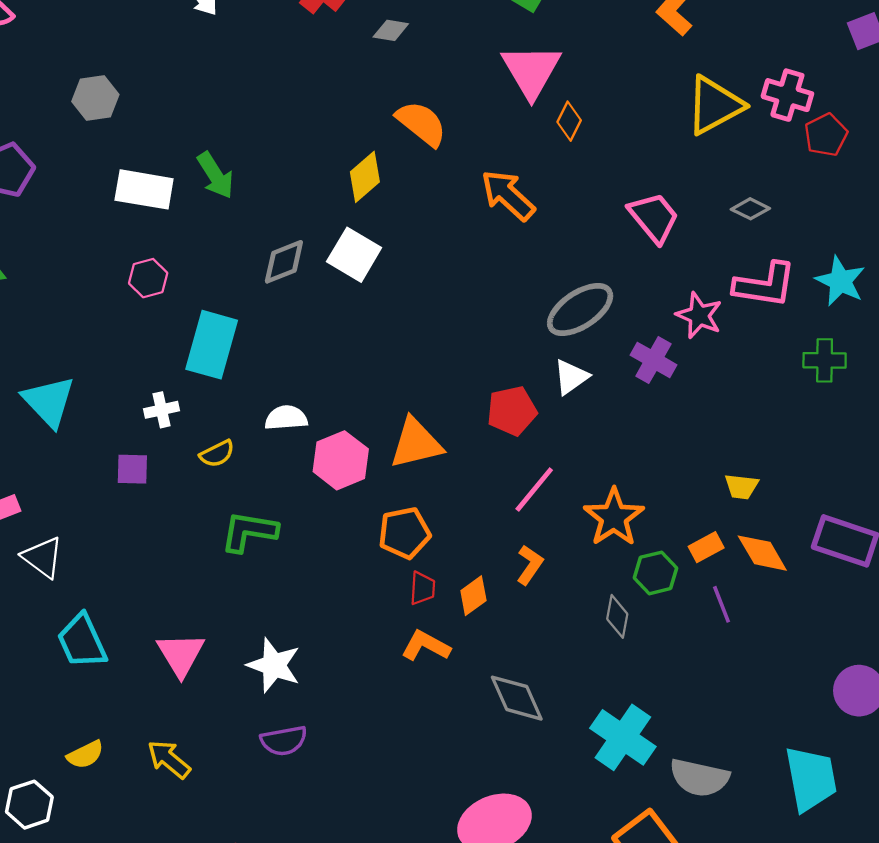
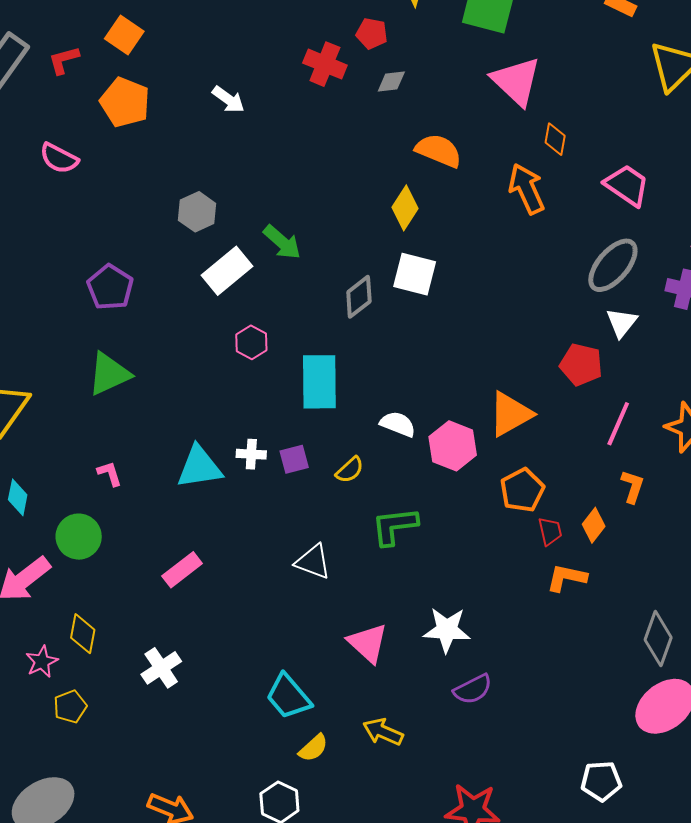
gray hexagon: (95, 98) -> (197, 212), moved
orange diamond: (569, 121) -> (555, 139), moved
white rectangle: (144, 189) -> (227, 271), turned -33
orange arrow: (508, 195) -> (527, 189), turned 39
pink trapezoid: (654, 217) -> (627, 185), moved
cyan triangle: (49, 401) -> (199, 467), turned -39
white cross: (161, 410) -> (251, 454), moved, turned 32
red pentagon: (512, 411) -> (581, 365), turned -30
white semicircle: (286, 418) -> (398, 424), turned 42
purple square: (132, 469) -> (294, 459), moved
white triangle: (43, 557) -> (313, 562), moved
cyan trapezoid: (82, 641) -> (288, 696), moved
gray diamond: (517, 698) -> (658, 639), moved, turned 60

